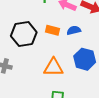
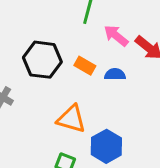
blue hexagon: (85, 59) -> (106, 146), moved

